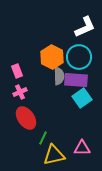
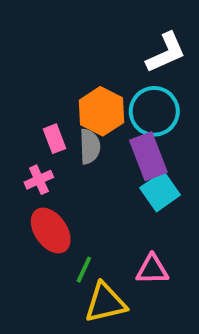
pink rectangle: (17, 71) -> (55, 139), moved
gray semicircle: (59, 76) -> (90, 146), moved
purple rectangle: (76, 80) -> (148, 156), turned 65
pink triangle: (82, 148) -> (152, 270), moved

